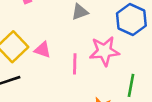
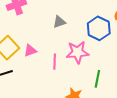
pink triangle: (43, 50) -> (30, 50), turned -40

